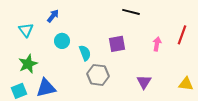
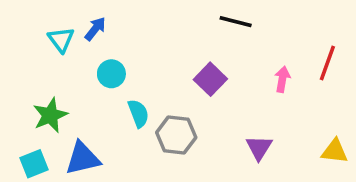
cyan triangle: (26, 30) -> (61, 40), moved
purple square: (117, 44) -> (210, 79), turned -36
cyan semicircle: (85, 53) -> (138, 113), moved

